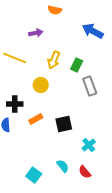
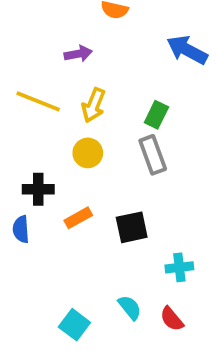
yellow arrow: (54, 60) -> (94, 105), moved
gray rectangle: (90, 86) -> (153, 155), moved
cyan cross: (89, 145) -> (179, 267), turned 32

